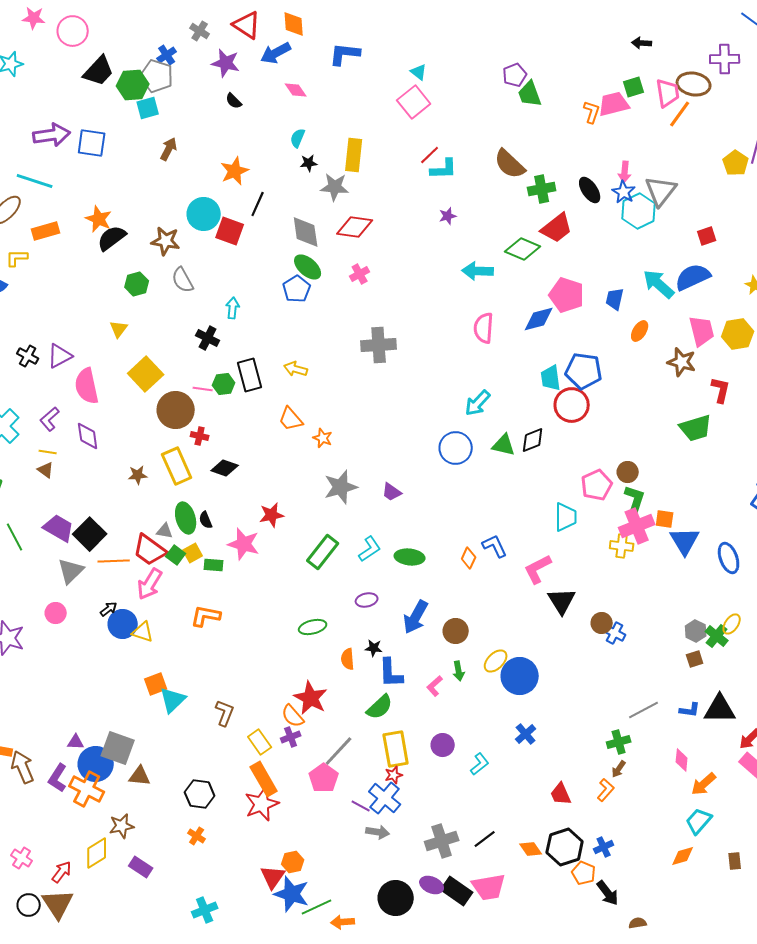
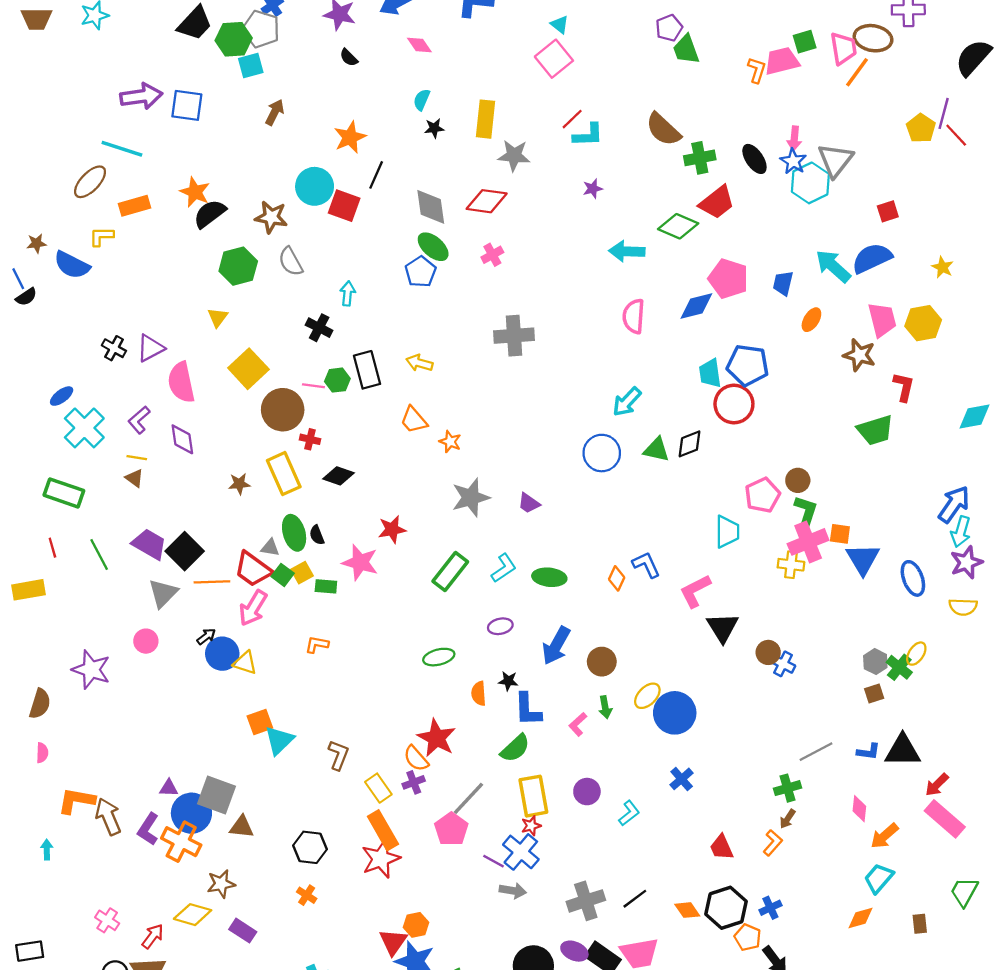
gray star: (335, 187) -> (514, 156), moved
green hexagon: (137, 284) -> (238, 266), size x1.4
orange L-shape: (206, 616) -> (317, 644), size x0.7
yellow diamond: (97, 853) -> (193, 915), turned 48

